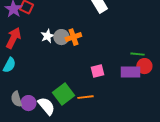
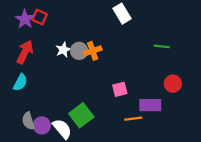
green line: (137, 54) -> (162, 46), moved
purple rectangle: (130, 72) -> (150, 105), moved
orange line: (85, 97) -> (133, 119), moved

